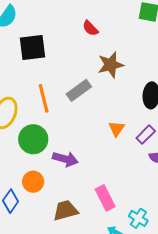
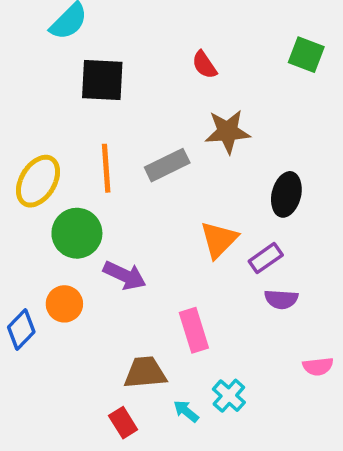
orange triangle: (117, 129) -> (219, 240), size x1.4
pink rectangle: (105, 198) -> (194, 330), moved
brown trapezoid: (65, 210) -> (145, 373), moved

